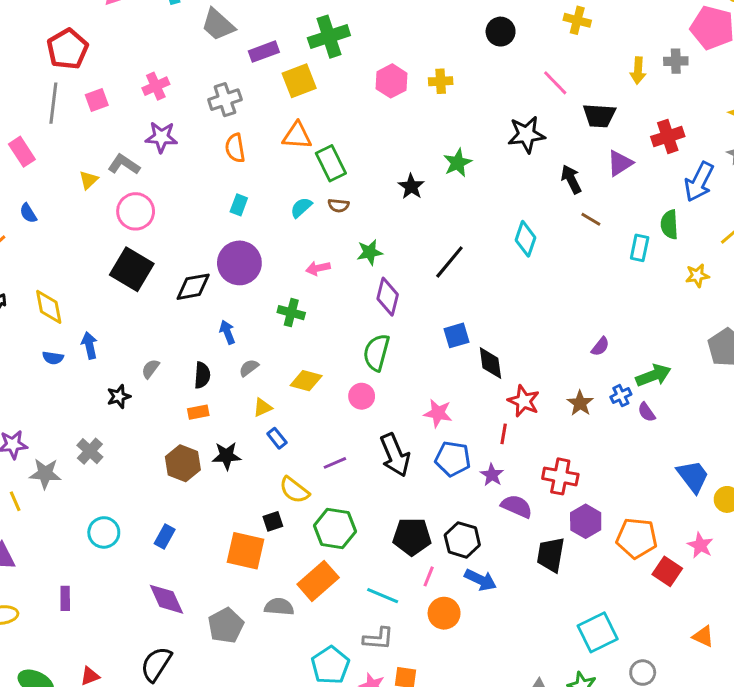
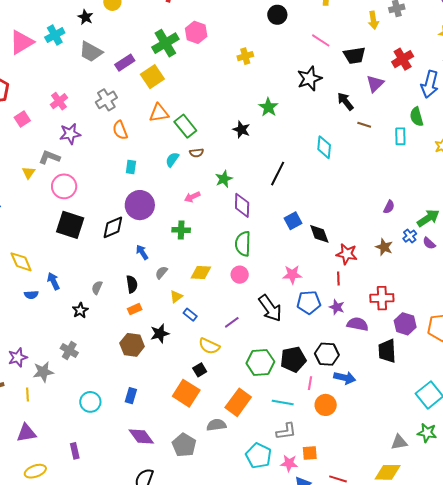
pink hexagon: (392, 81) -> (196, 32), moved
yellow line: (15, 501) -> (27, 394), turned 32
green hexagon: (335, 528) -> (260, 362), moved
orange square: (246, 551) -> (186, 393), turned 32

